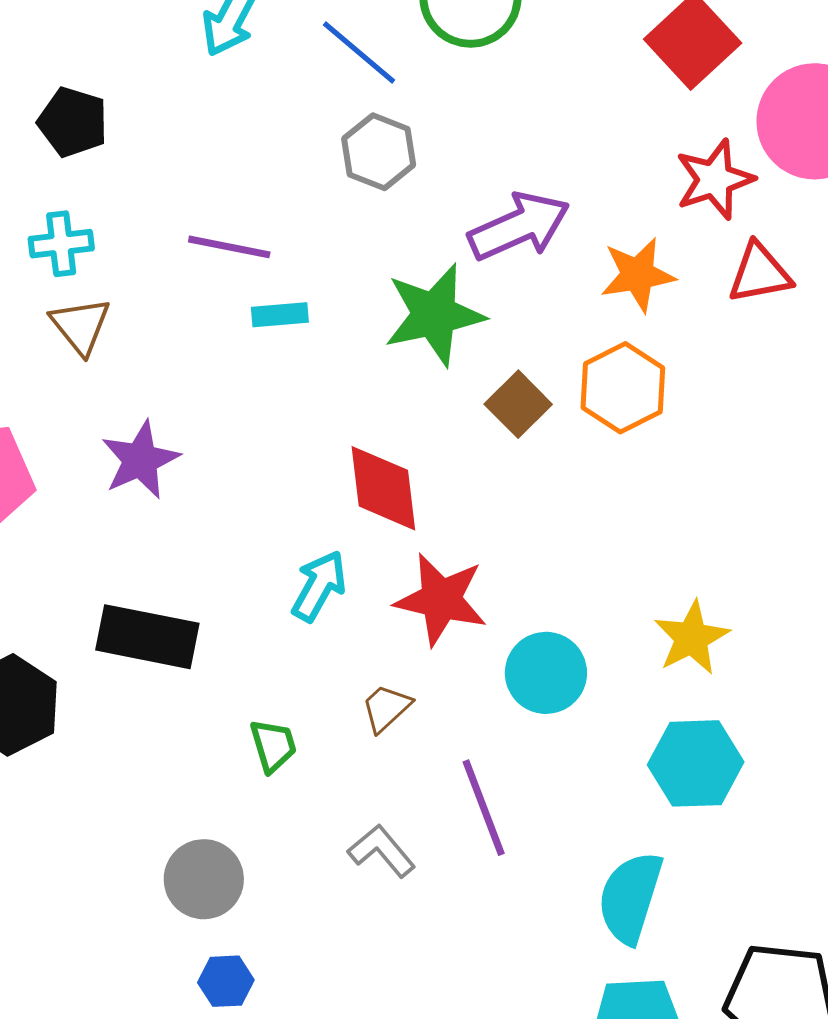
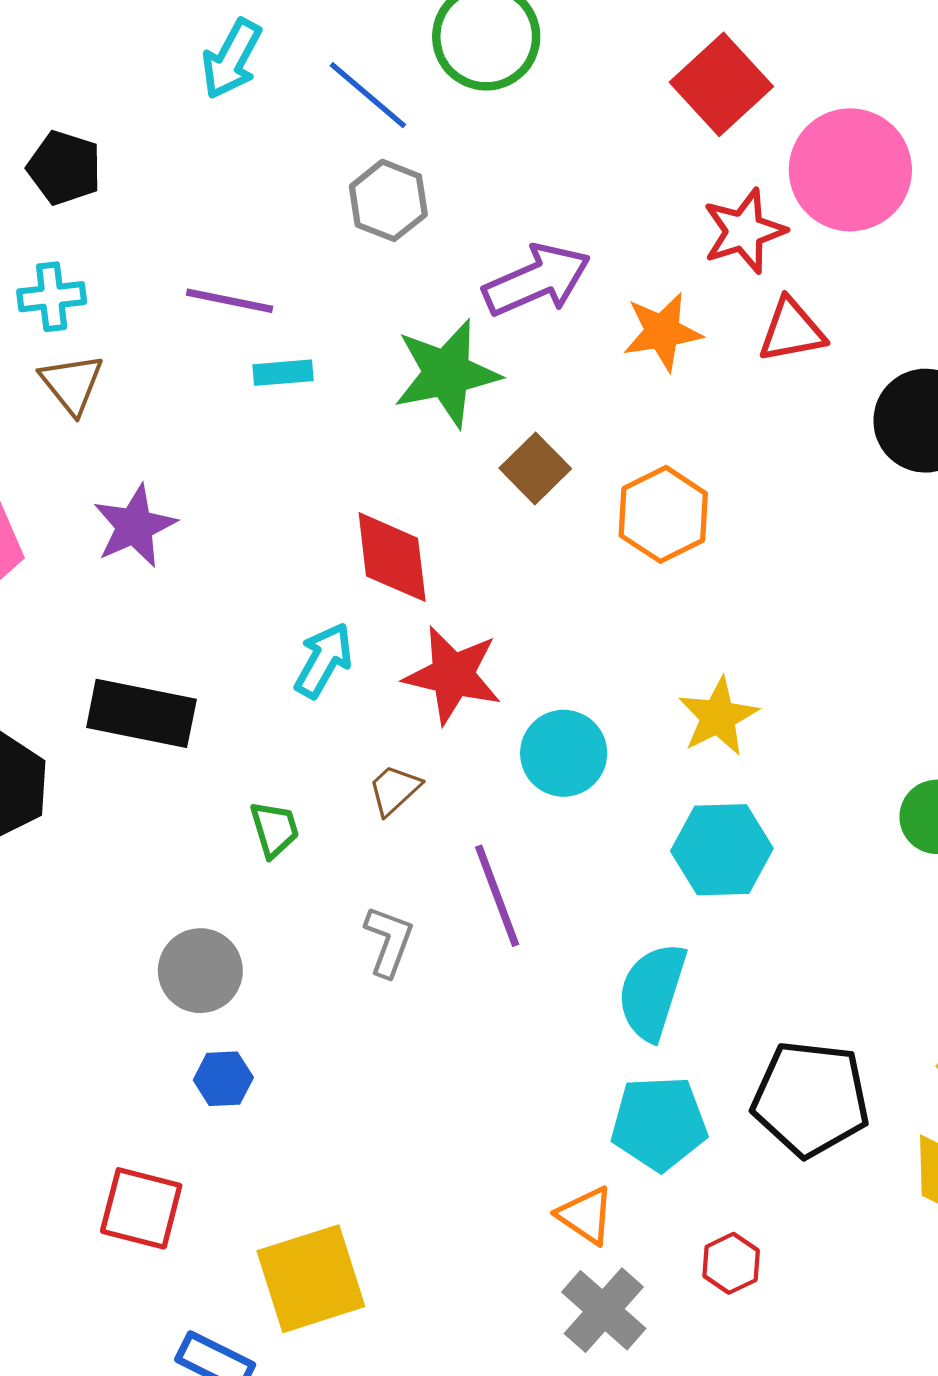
orange hexagon: (623, 388) -> (663, 514), moved
gray L-shape: (382, 851) -> (389, 941), turned 60

